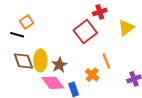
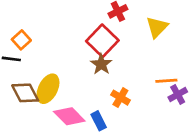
yellow ellipse: (40, 60) -> (48, 89), turned 35
orange line: (106, 61) -> (166, 81), moved, turned -63
brown star: (59, 65) -> (101, 64), moved

